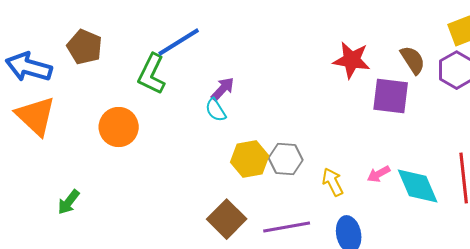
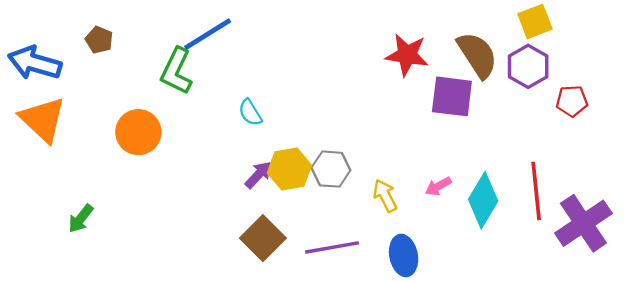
brown pentagon: (85, 47) -> (99, 40), size x0.7
brown semicircle: (413, 60) -> (477, 55), size x1.4
purple arrow: (223, 89) -> (258, 175), moved
cyan diamond: (418, 186) -> (483, 200), turned 54

